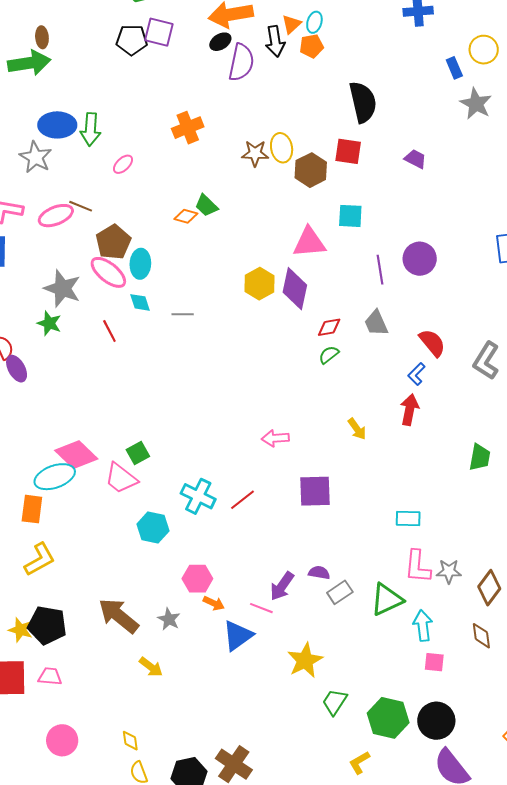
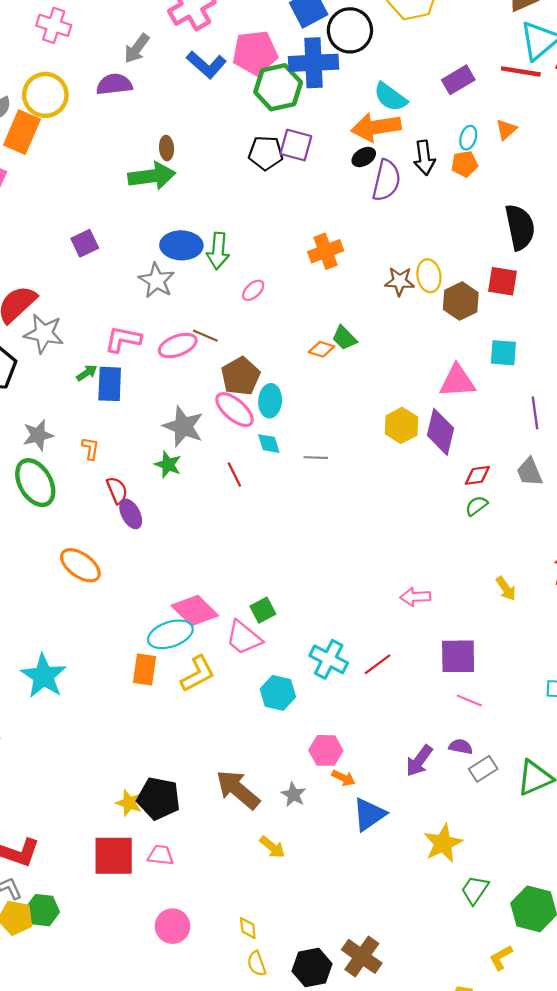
orange triangle: (291, 24) -> (506, 130), moved
yellow L-shape: (40, 559) -> (198, 674), moved
pink line: (261, 608) -> (469, 700), moved

